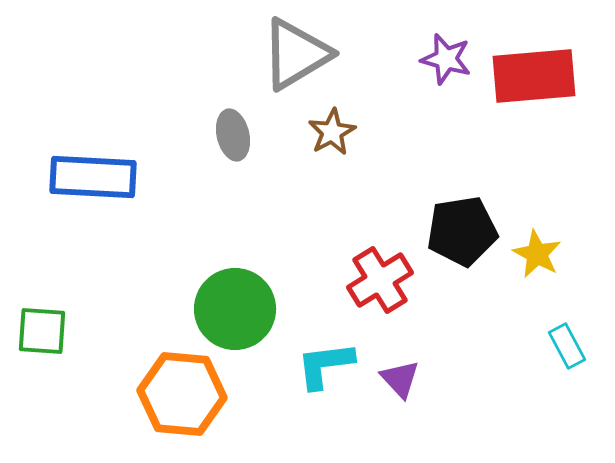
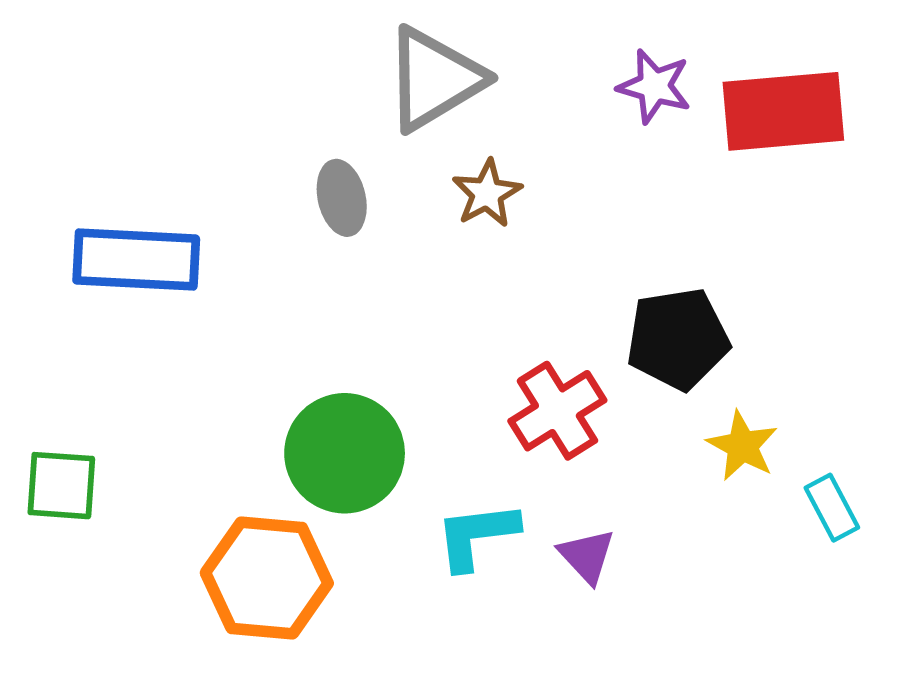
yellow star: (537, 254) -> (742, 446), moved

